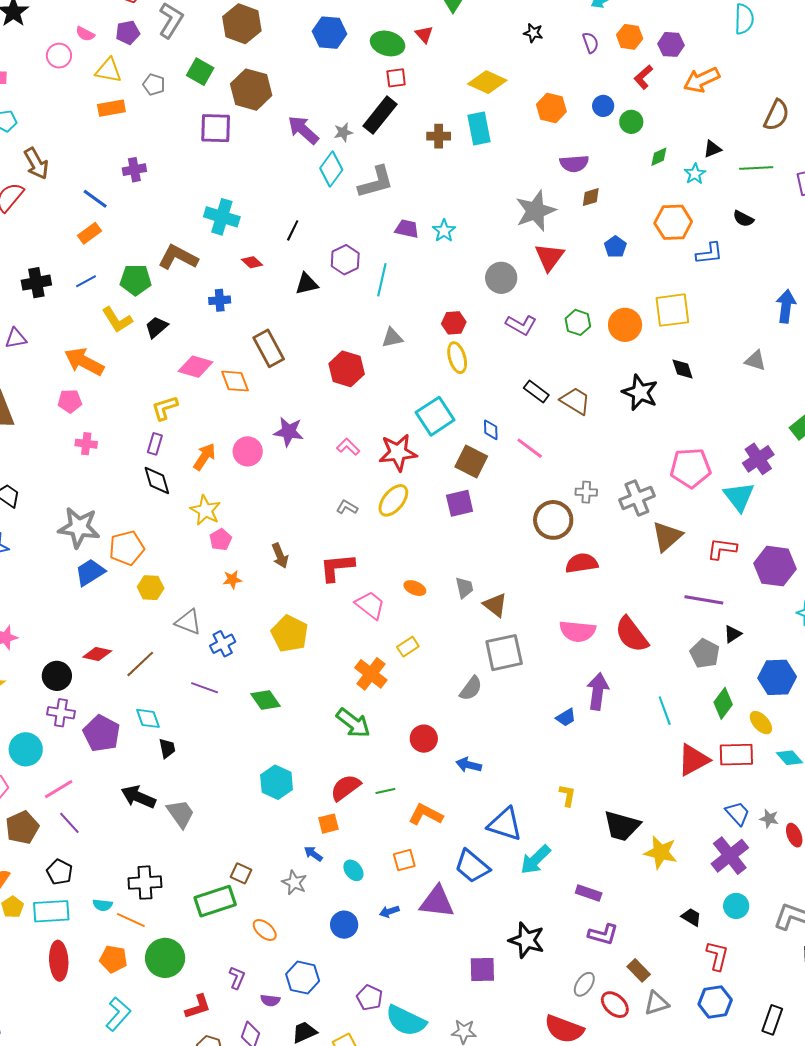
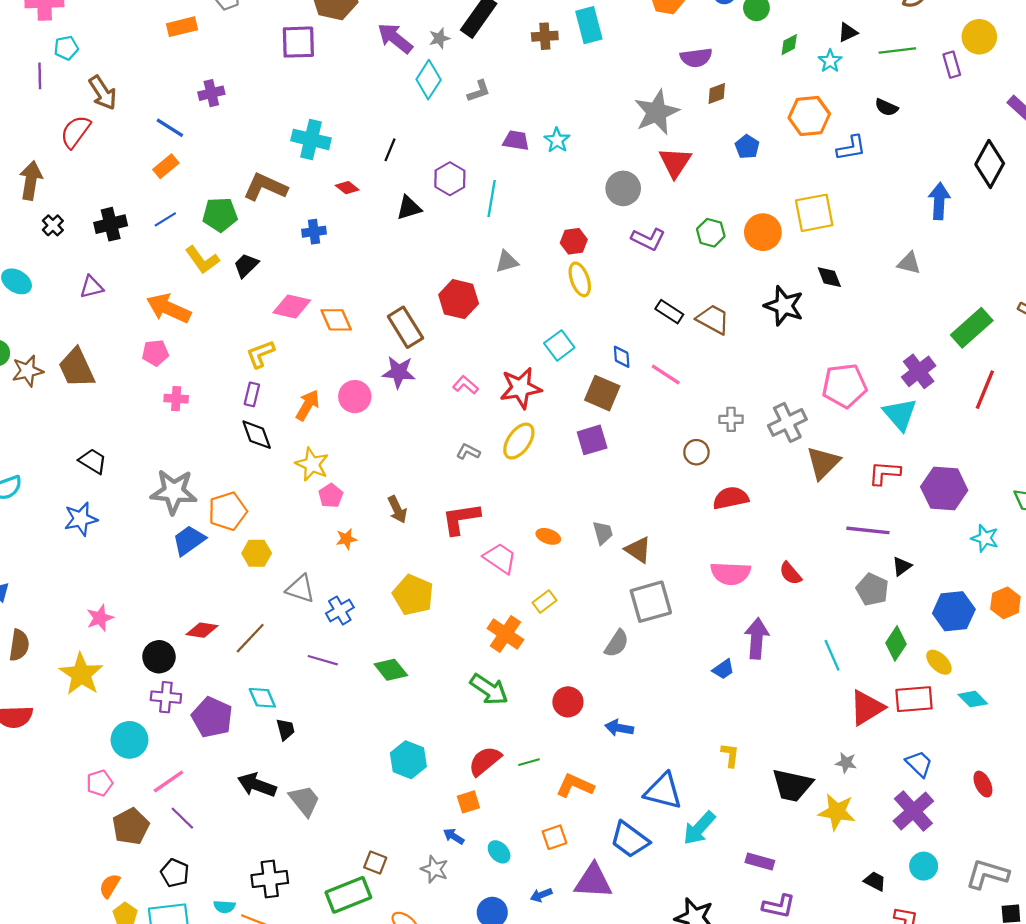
gray L-shape: (376, 182) -> (479, 91), size x0.6
brown rectangle: (269, 348) -> (405, 327), moved
cyan square: (435, 416) -> (559, 345), size x0.7
brown circle: (553, 520) -> (696, 452), size x0.6
red semicircle: (632, 634) -> (790, 573), size x0.6
gray star: (769, 819) -> (846, 763), moved

